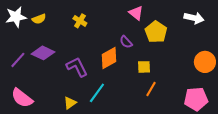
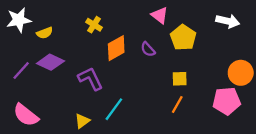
yellow semicircle: (39, 19) -> (45, 33), moved
orange diamond: (109, 58) -> (116, 48), moved
yellow square: (144, 67) -> (180, 79), moved
pink pentagon: (196, 99) -> (227, 101), moved

